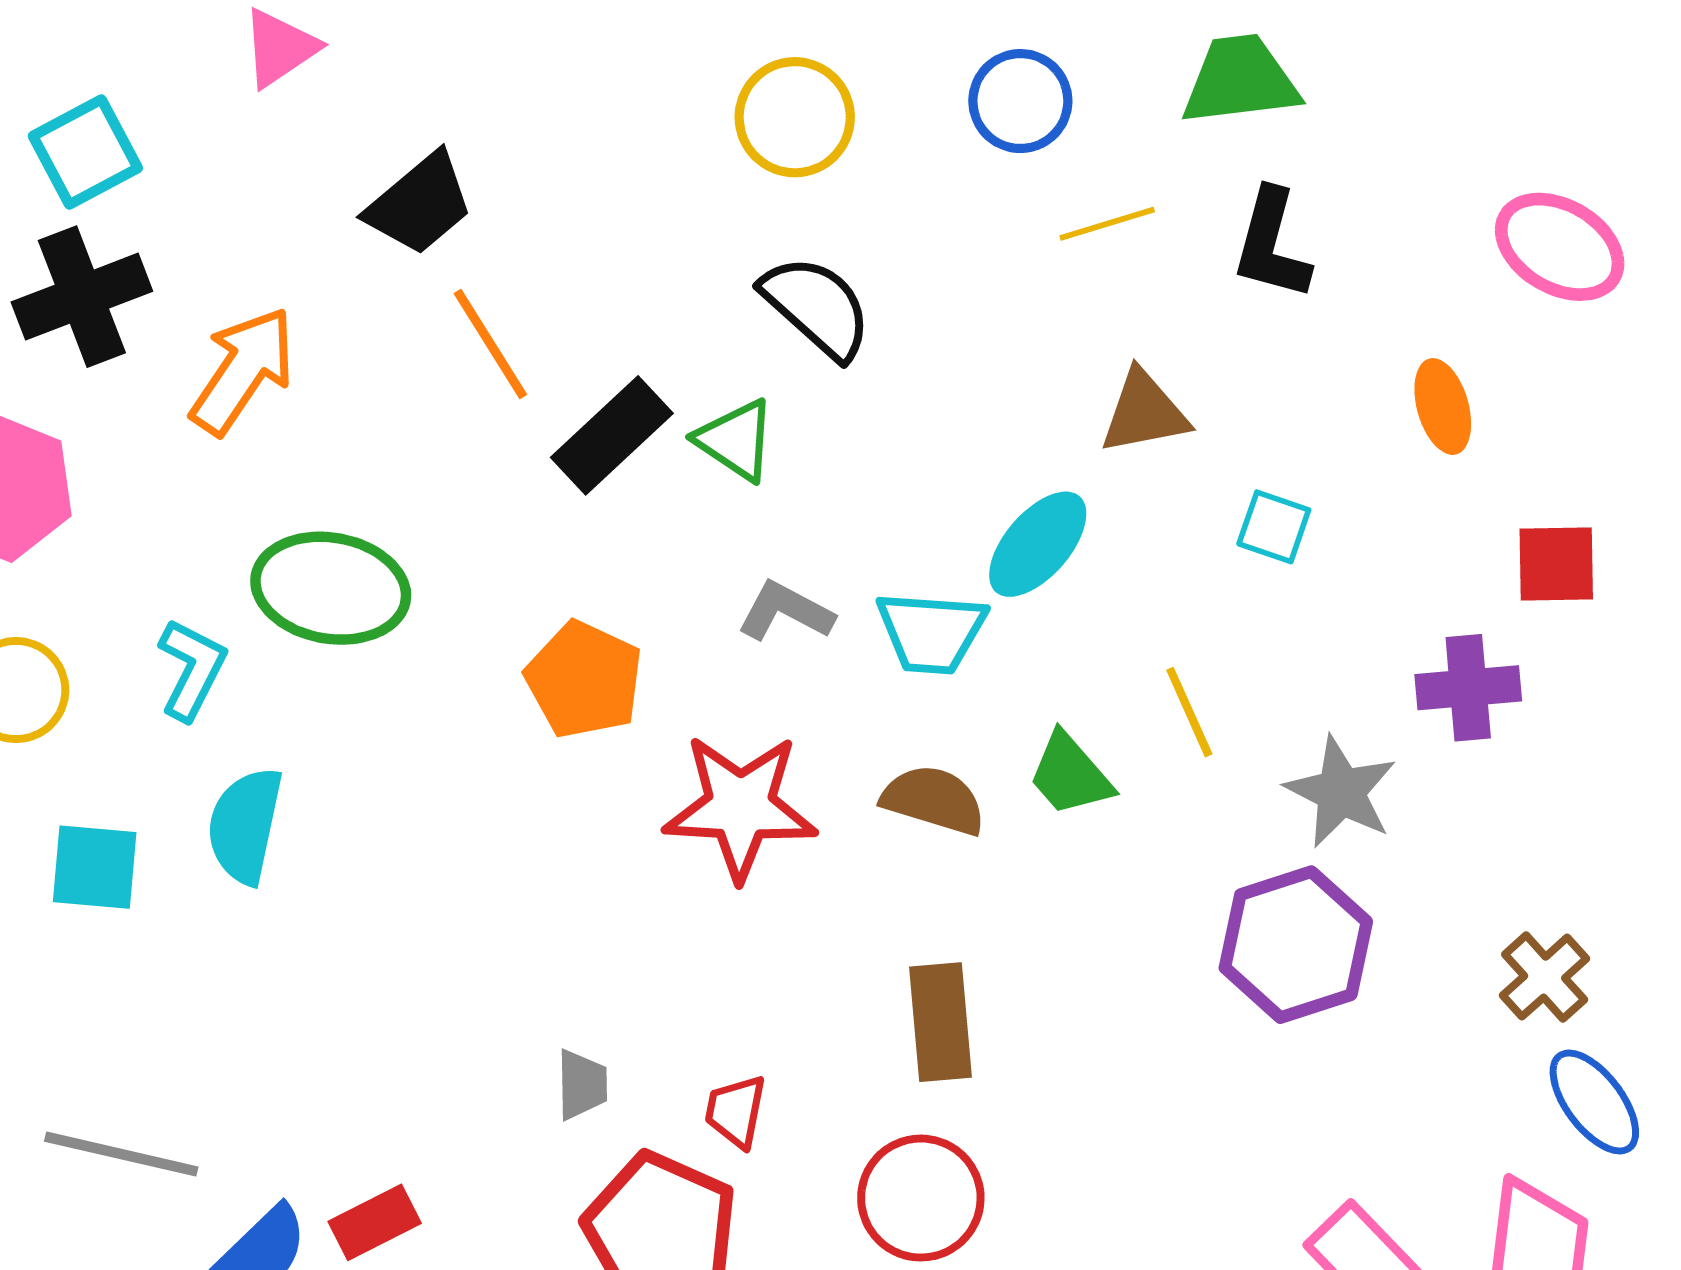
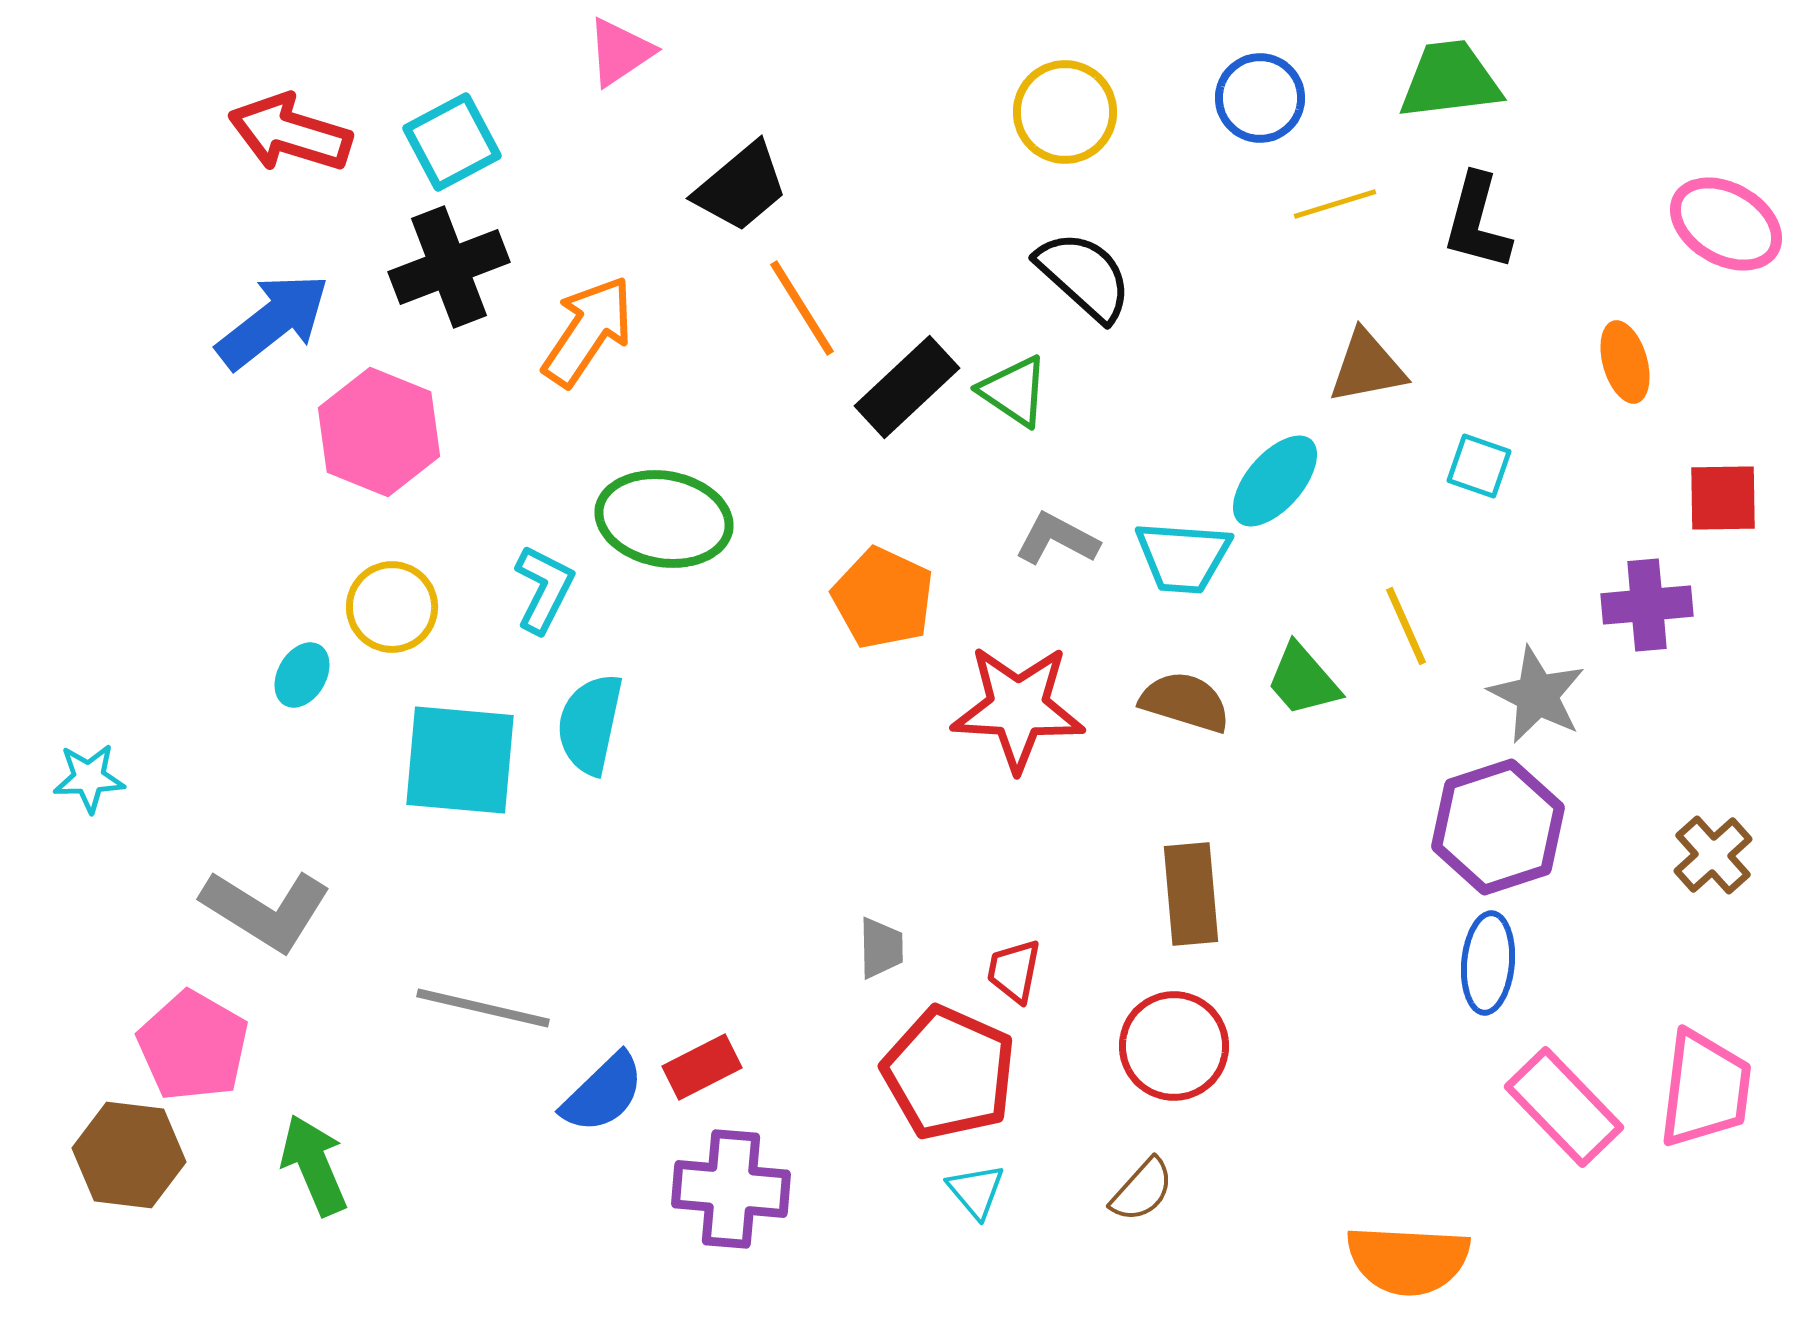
cyan square: (95, 867) -> (460, 760), size x1.5
blue ellipse: (1594, 1102) -> (1488, 963), moved, turned 42

